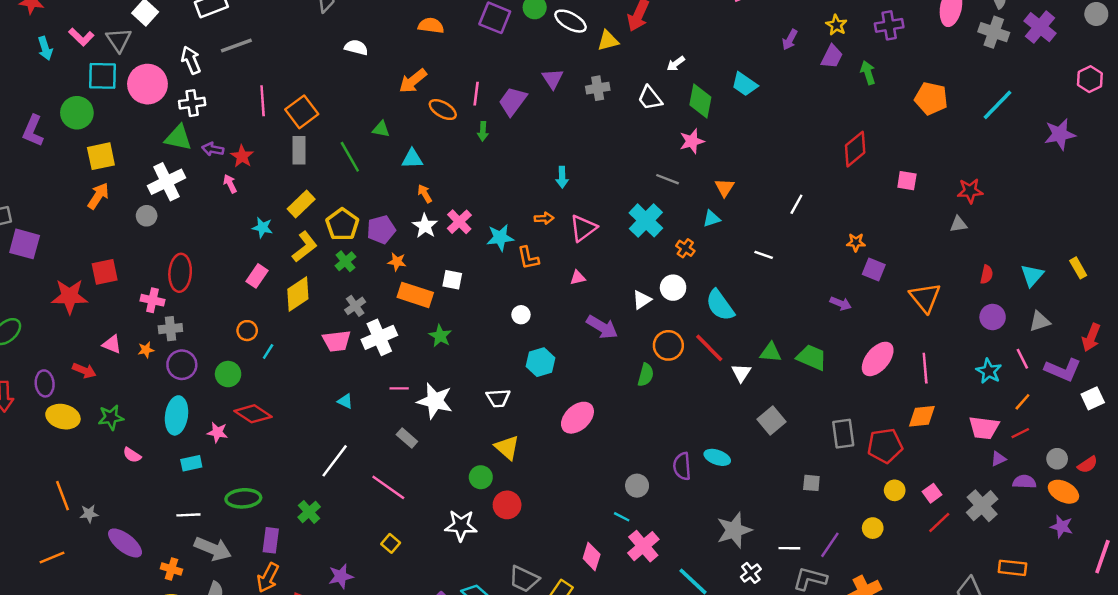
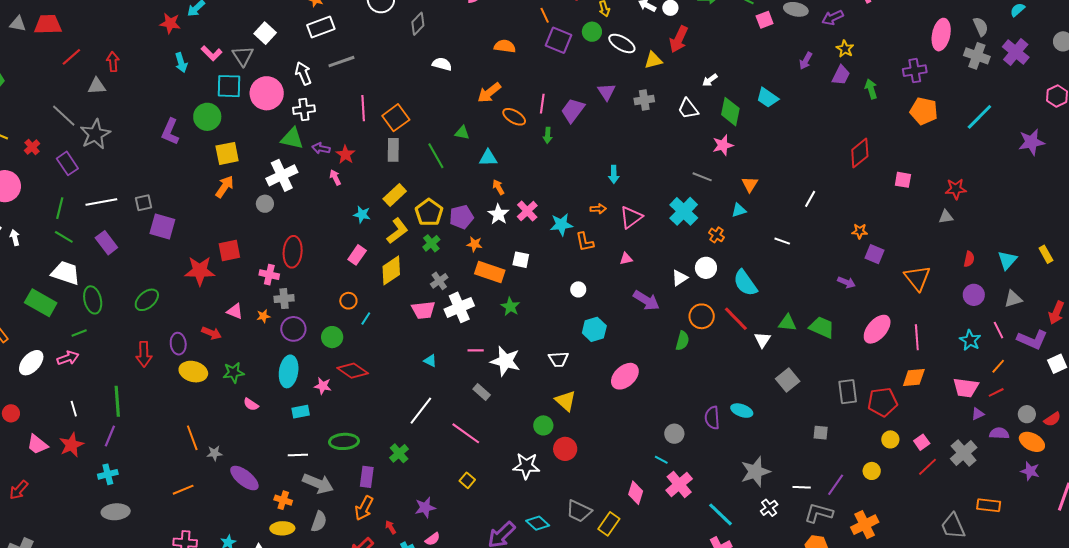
purple cross: (889, 25) -> (915, 71), moved

